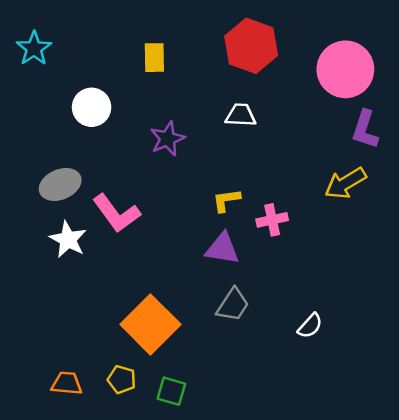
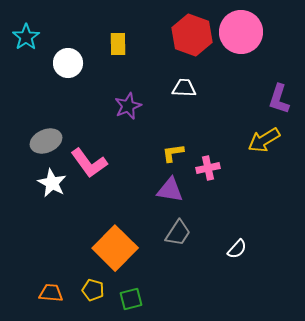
pink circle: (345, 69) -> (241, 32), moved
white circle: (92, 107) -> (68, 63), moved
green square: (171, 391) -> (131, 299), turned -30

